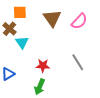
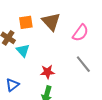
orange square: (20, 12) -> (26, 22), moved
pink semicircle: (79, 21) -> (80, 33), moved

